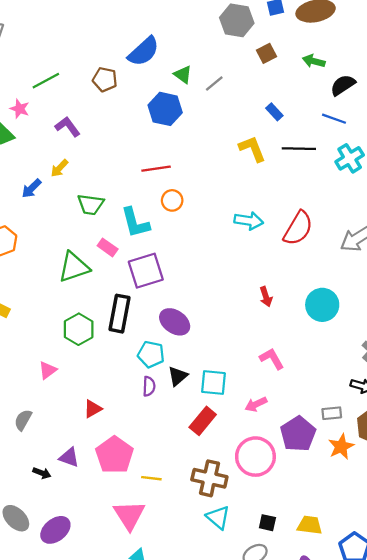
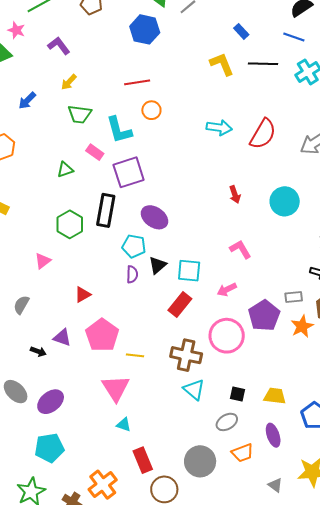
yellow arrow: (59, 168) -> (69, 82), moved
green triangle: (74, 267) -> (65, 170), size x0.6

